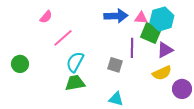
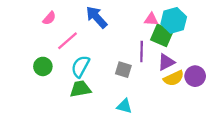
blue arrow: (116, 16) -> (96, 17), moved, turned -130
purple triangle: (165, 50) -> (166, 62), moved
green circle: (20, 64) -> (43, 66), moved
purple circle: (182, 89) -> (195, 76), moved

